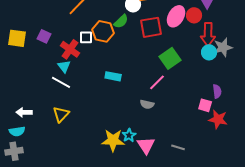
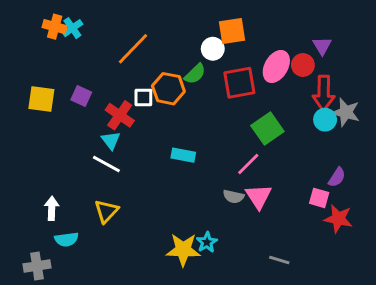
gray star: (223, 47) -> (346, 112), turned 30
purple semicircle: (217, 91) -> (337, 177), turned 40
white arrow: (24, 112) -> (52, 208), turned 91
cyan semicircle: (17, 131) -> (66, 239), moved
pink triangle: (146, 145) -> (259, 197), moved

